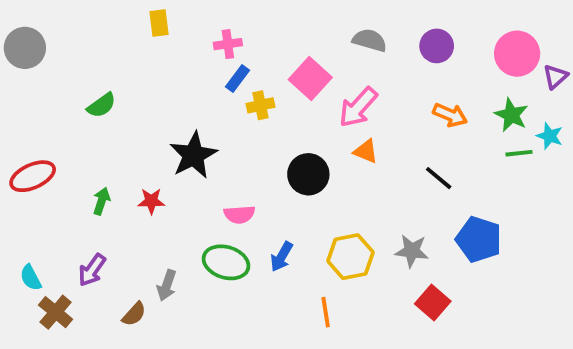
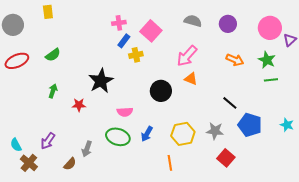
yellow rectangle: (159, 23) -> (48, 12), moved
pink square: (310, 79) -> (151, 31), moved
cyan star: (550, 136) -> (287, 125), moved
red ellipse: (33, 176) -> (17, 61), moved
black line: (439, 178) -> (230, 103), moved
green arrow: (102, 201) -> (53, 91), moved

